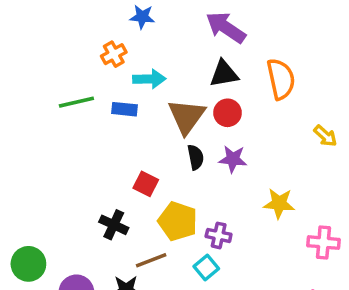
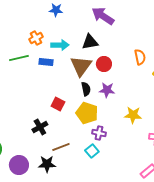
orange cross: (114, 54) -> (36, 38), moved
black triangle: (224, 74) -> (90, 42), moved
orange semicircle: (281, 79) -> (140, 57), moved, size x0.7
yellow pentagon: (178, 221) -> (87, 113), moved
black cross: (114, 225) -> (40, 127), turned 35

